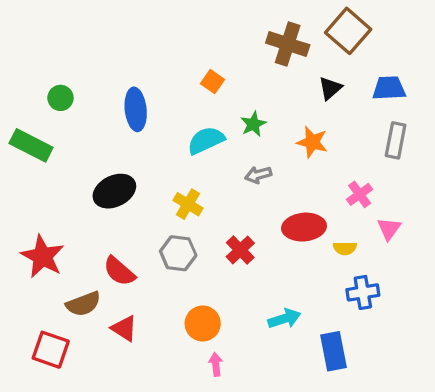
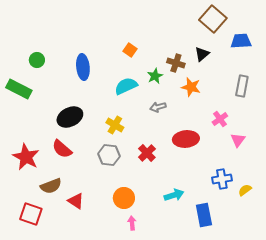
brown cross: (288, 44) -> (176, 63), moved, size x0.7
blue trapezoid: (389, 88) -> (241, 41), moved
yellow semicircle: (345, 248) -> (245, 190), moved, turned 144
red semicircle: (119, 271) -> (62, 149), moved

